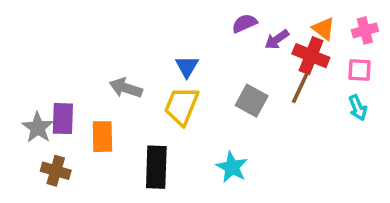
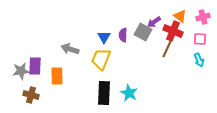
purple semicircle: (244, 23) -> (123, 35), moved, turned -64
gray square: (252, 101) -> (143, 32), moved
gray star: (38, 128) -> (21, 71), turned 30
black rectangle: (156, 167) -> (104, 93), moved

